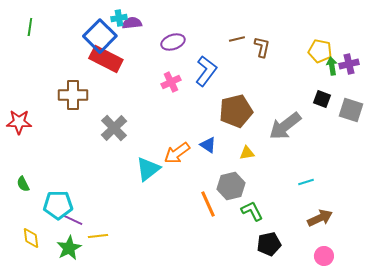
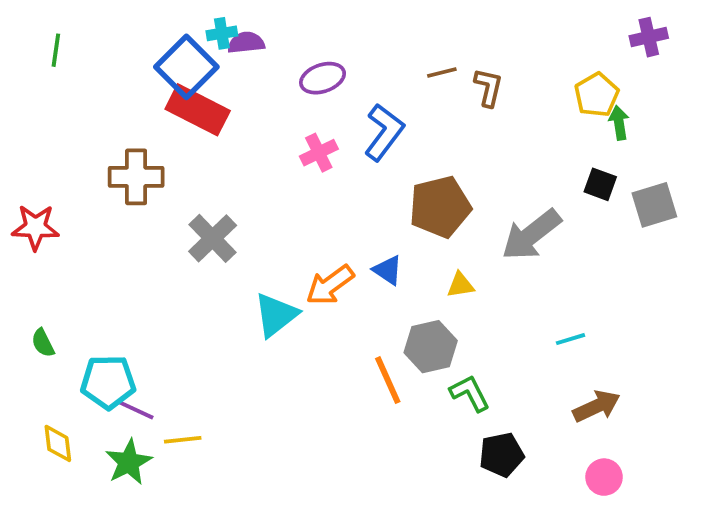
yellow pentagon: (320, 51) -> (597, 95), turned 30
purple cross: (349, 64) -> (649, 37), moved
gray square: (351, 110) -> (654, 205), turned -35

